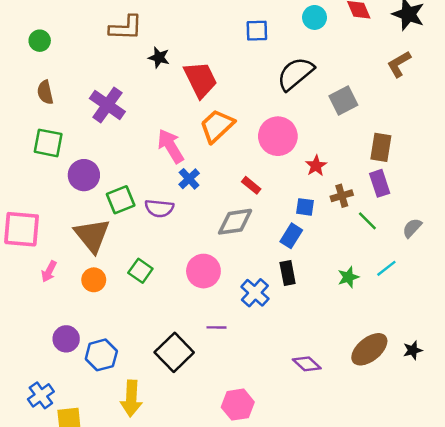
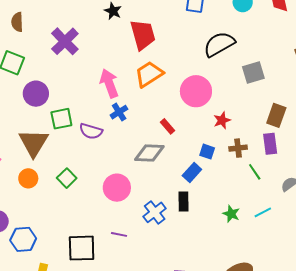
green star: (348, 277) -> (231, 214), turned 30
black square: (174, 352) -> (82, 248), turned 32

